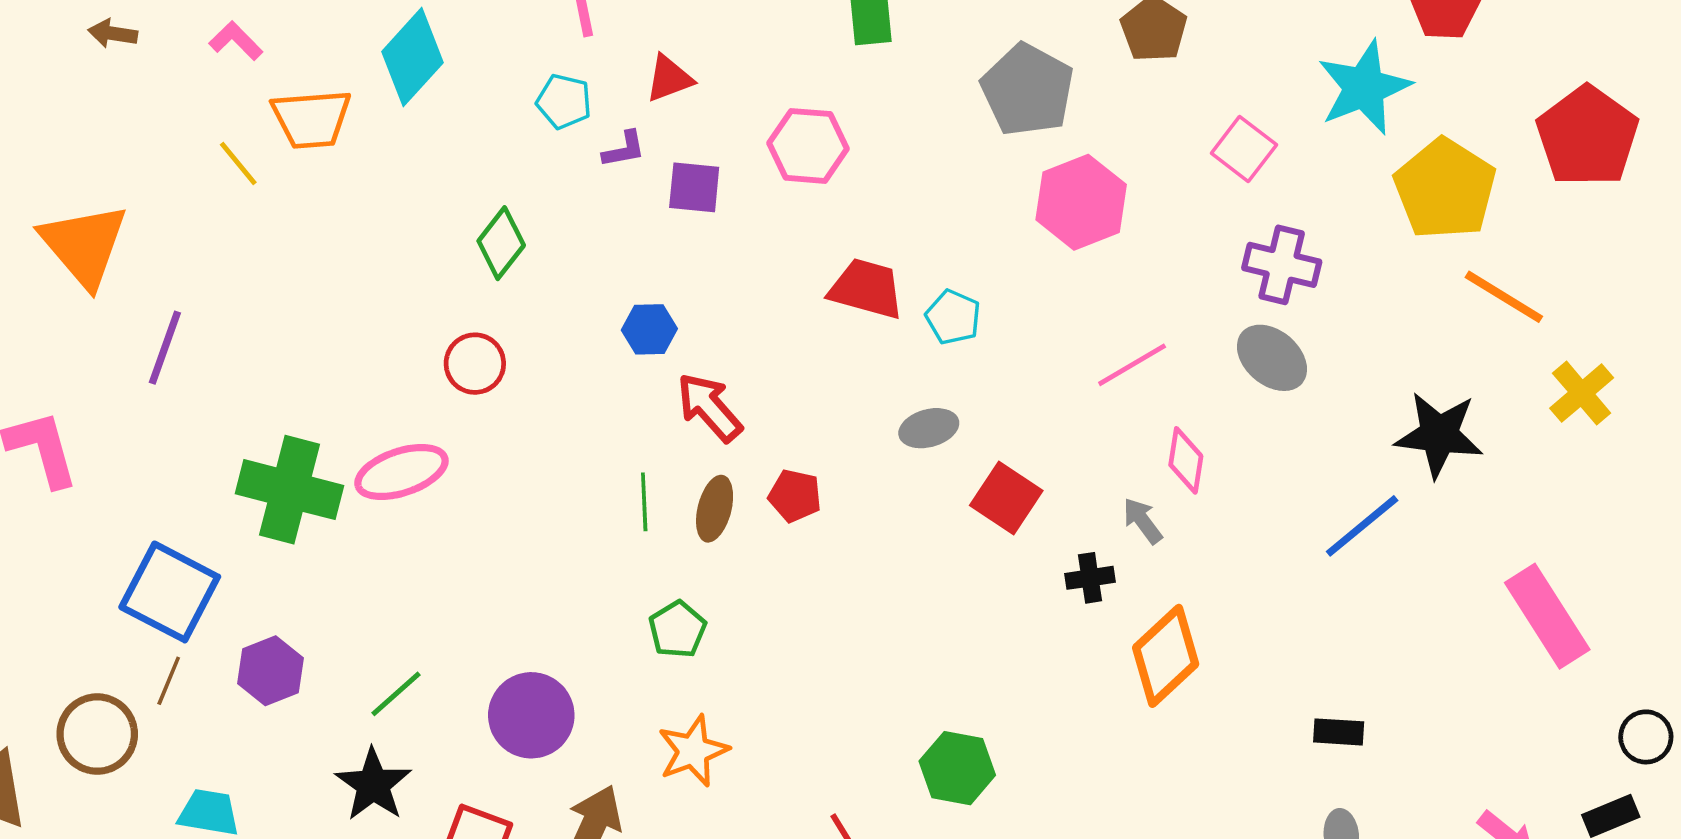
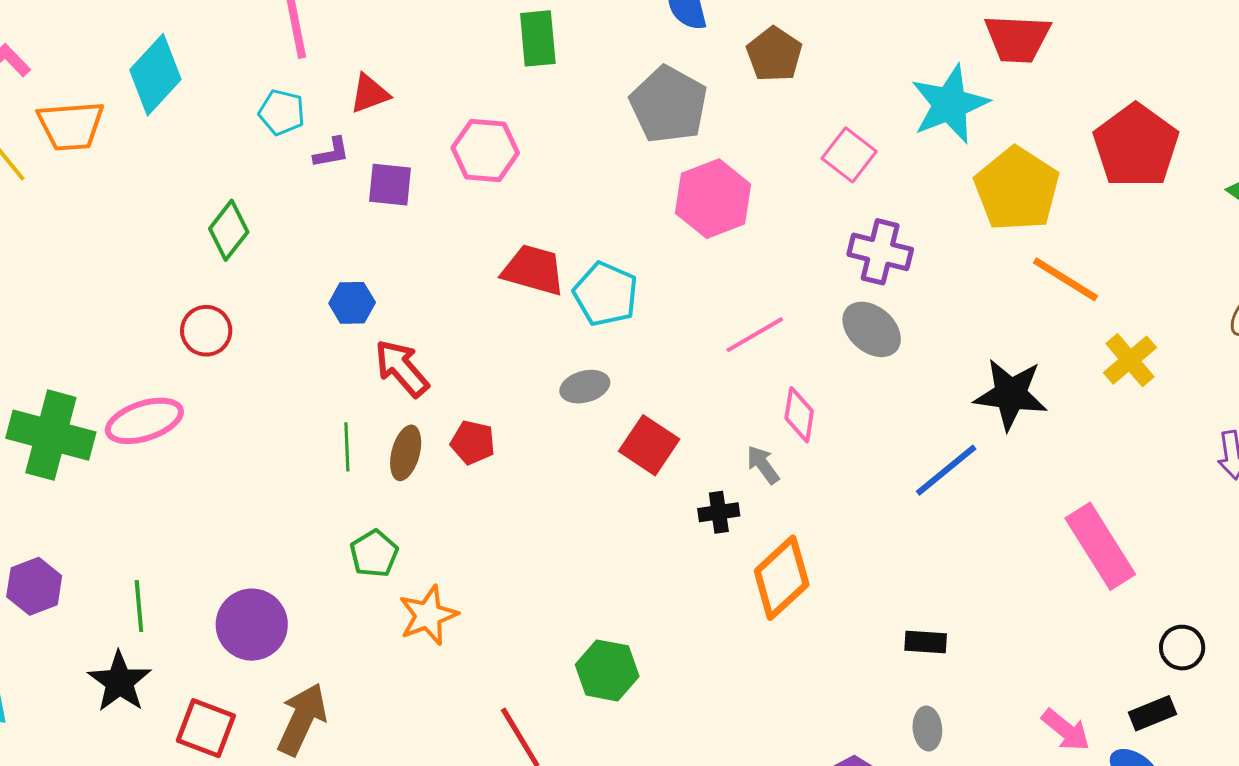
cyan pentagon: (953, 317) -> (606, 294), size x1.4
green line: (396, 694) -> (139, 606), turned -54
orange star: (693, 751) -> (428, 615), moved

